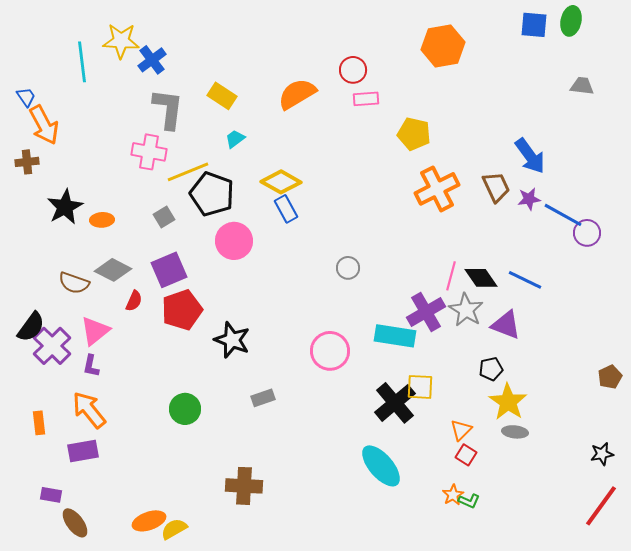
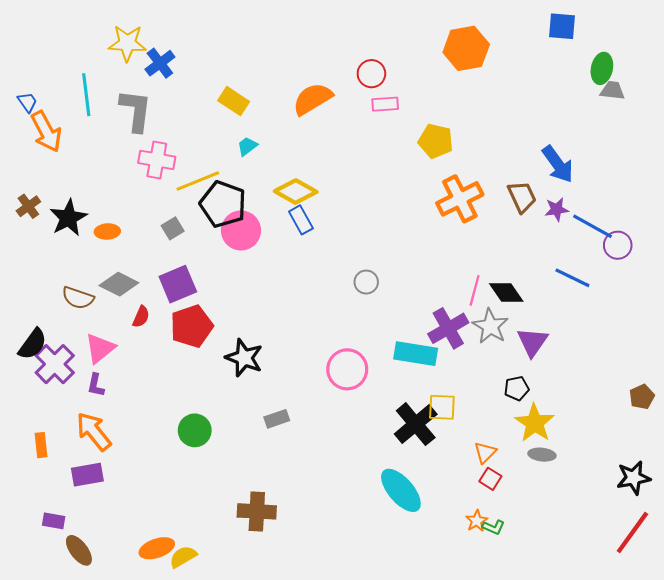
green ellipse: (571, 21) -> (602, 68), moved
cyan line: (82, 62) -> (86, 95), moved
gray L-shape: (168, 109) -> (136, 110), moved
brown cross: (27, 162) -> (28, 206), moved, turned -30
pink circle: (234, 241) -> (241, 230), moved
blue line: (525, 280) -> (572, 278), moved
purple triangle: (506, 325) -> (532, 342), turned 44
black star: (602, 454) -> (633, 478), size x1.4

